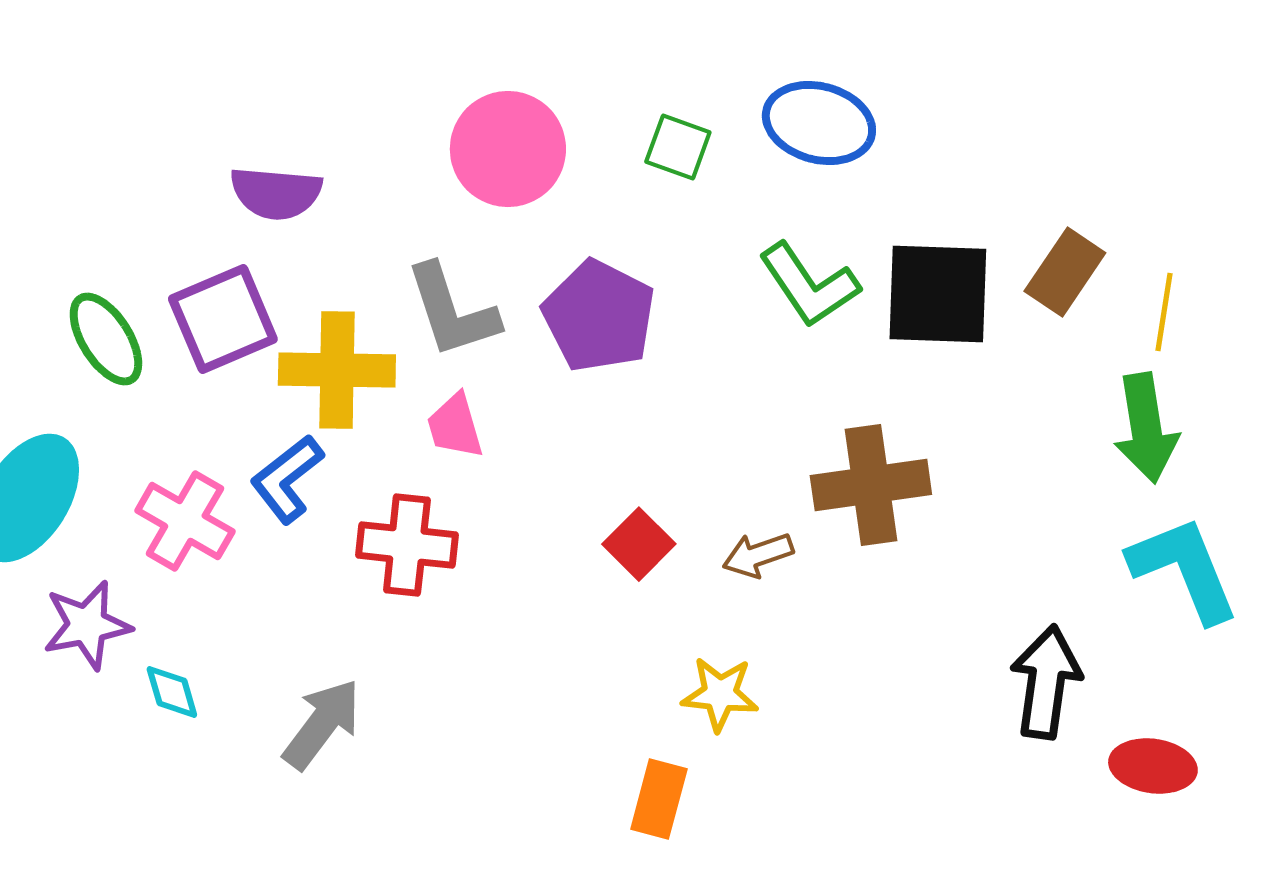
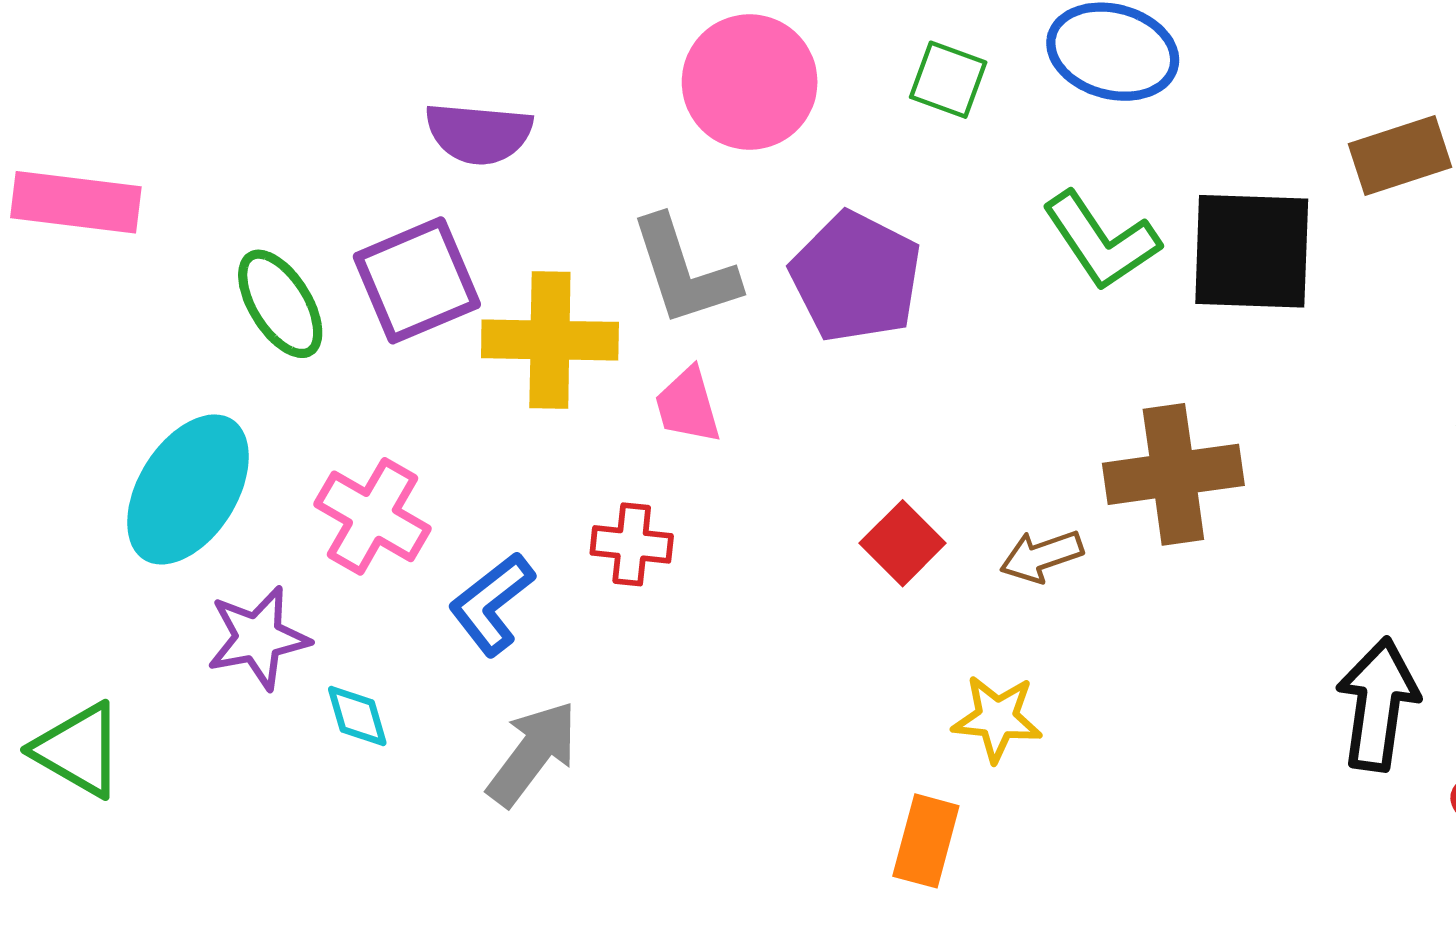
brown rectangle: (1065, 272) -> (1400, 156), moved, turned 38
blue L-shape: (287, 479) -> (492, 604), moved
red cross: (407, 545) -> (632, 544), size x0.7

